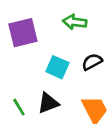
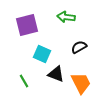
cyan square: (57, 67) -> (42, 54), moved
black triangle: (48, 103) -> (56, 74), moved, turned 42

